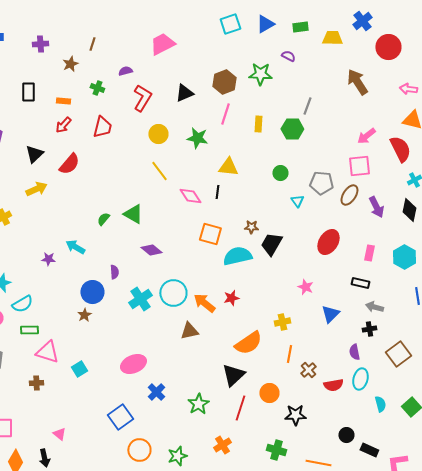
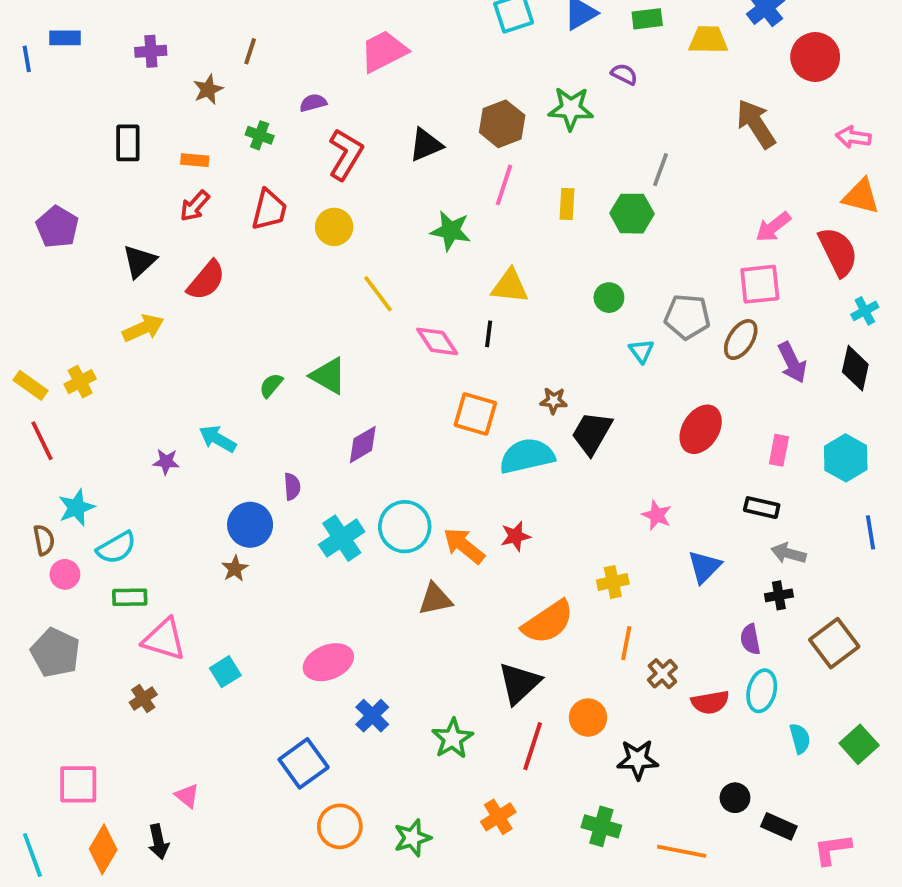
yellow circle: (158, 134) -> (334, 227), moved
purple diamond: (151, 250) -> (363, 445), turned -70
brown cross: (36, 383) -> (143, 698), turned -32

